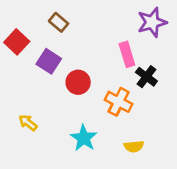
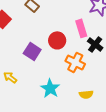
purple square: (49, 61) -> (32, 51), moved
red circle: (78, 82) -> (57, 40), moved

